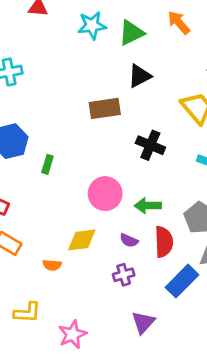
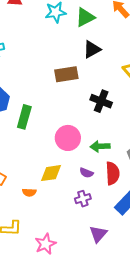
green rectangle: (47, 164) -> (24, 117), size x1.6

